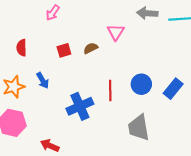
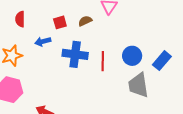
blue arrow: (43, 80) -> (43, 41), moved, turned 105
blue cross: (80, 106) -> (75, 54), moved, turned 30
gray trapezoid: (139, 128) -> (138, 85), moved

